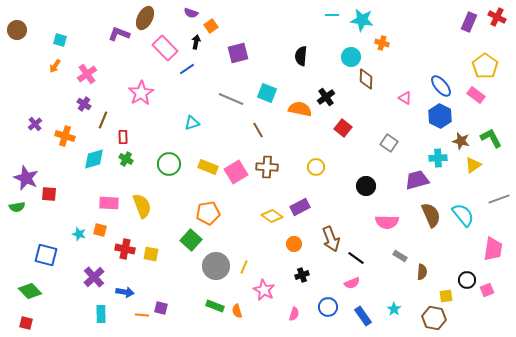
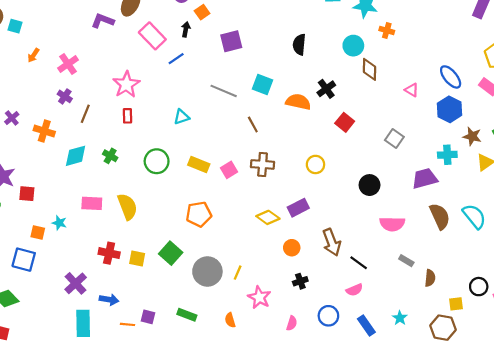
cyan square: (60, 40) -> (15, 26), moved
red rectangle: (123, 137) -> (127, 116), moved
pink square: (236, 172) -> (229, 170), size x0.7
orange square: (100, 230) -> (38, 233), moved
cyan star: (79, 234) -> (59, 223), moved
green square: (191, 240) -> (171, 253), moved
green rectangle: (215, 306) -> (187, 315), moved
cyan rectangle: (101, 314) -> (83, 323), size x1.4

